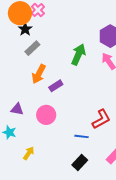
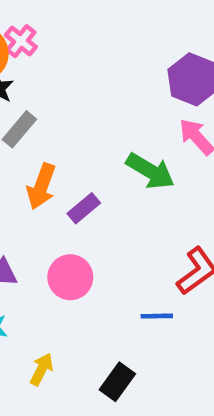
green arrow: (78, 55) -> (150, 171), moved, turned 105
black rectangle: (80, 162) -> (117, 382), moved

